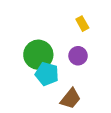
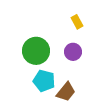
cyan pentagon: (47, 74) -> (44, 81), moved

